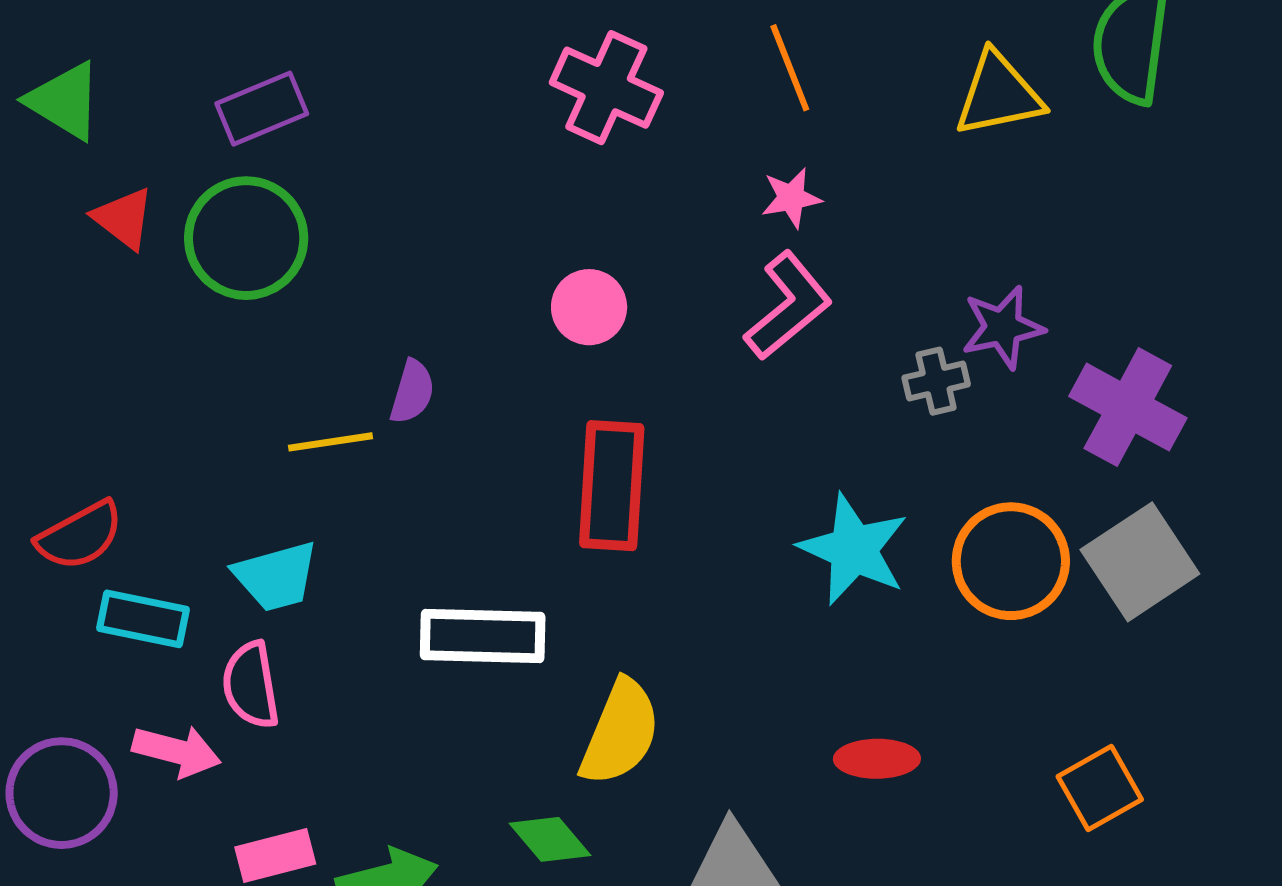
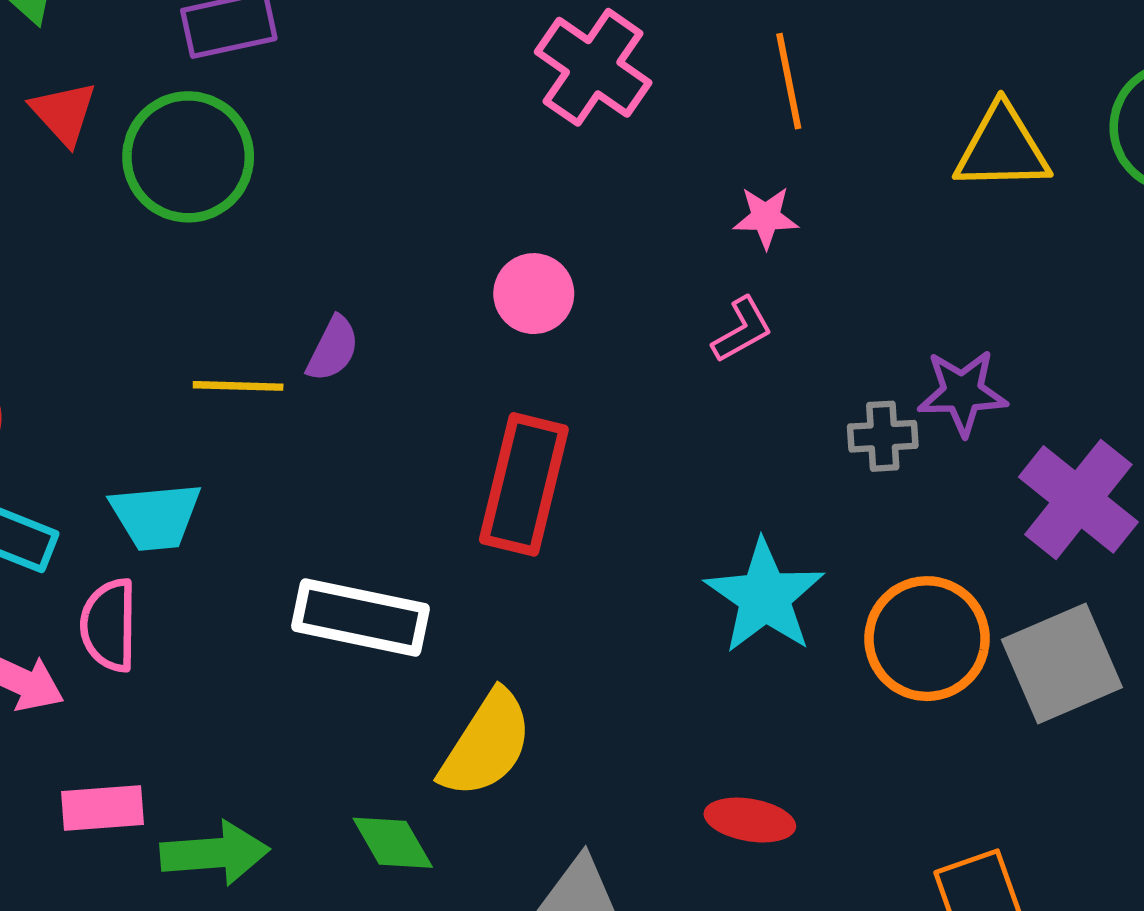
pink L-shape: (788, 306) -> (742, 330), size x0.6

